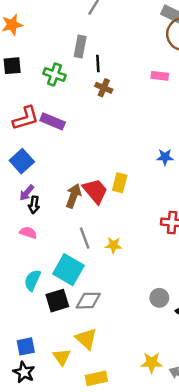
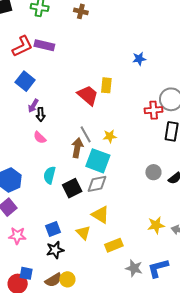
brown arrow: (73, 196) -> (77, 148), moved
pink semicircle: (28, 233) -> (40, 138), turned -144
cyan square: (68, 270) -> (98, 161), moved
black star: (24, 372) -> (55, 250), turned -30

